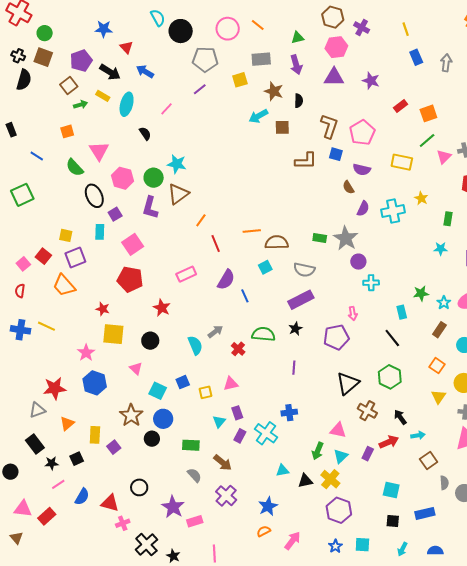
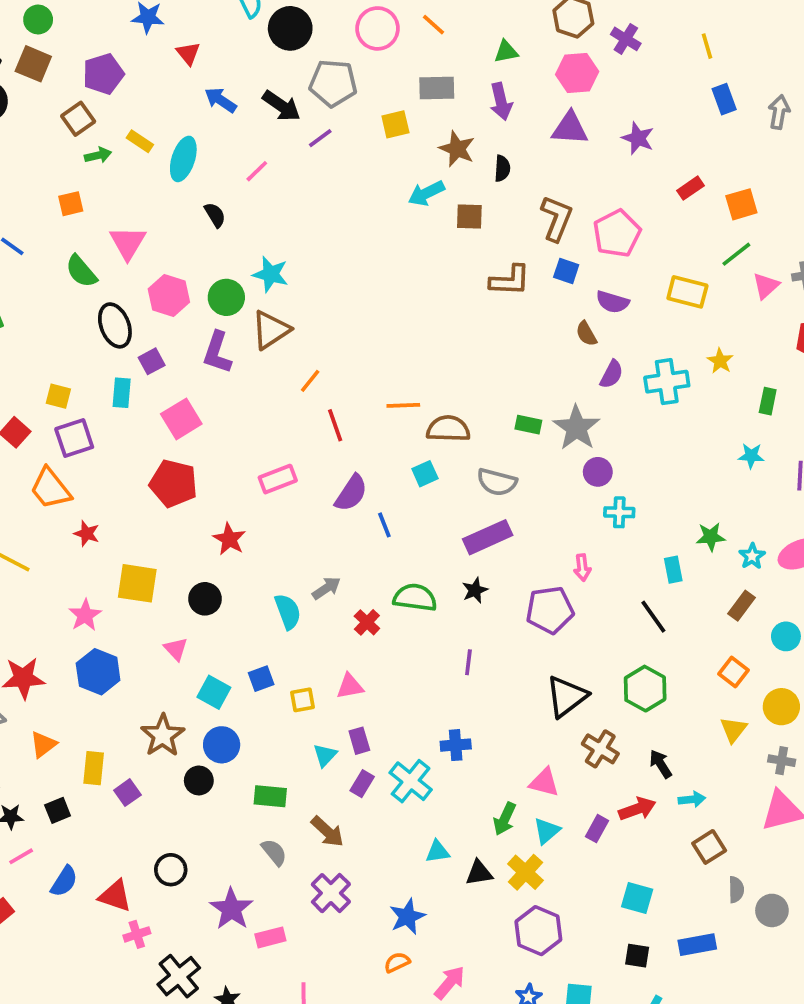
black arrow: (110, 72) -> (281, 106), moved
red star: (103, 309) -> (87, 534), moved

